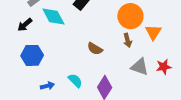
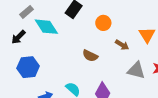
orange circle: (130, 16) -> (103, 23), moved, size x0.6
brown arrow: (128, 40) -> (122, 45), turned -40

